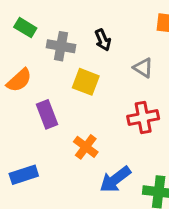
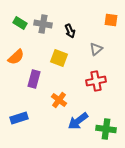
gray cross: (61, 46) -> (43, 24), moved
gray triangle: (143, 68) -> (96, 49), turned 48
purple rectangle: (47, 114) -> (34, 79), turned 36

